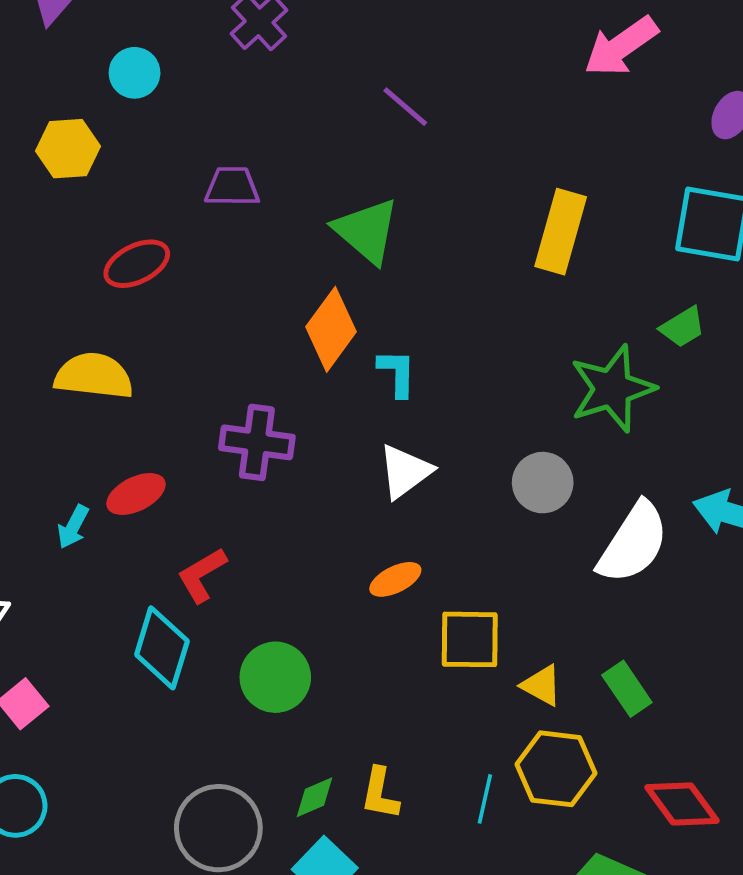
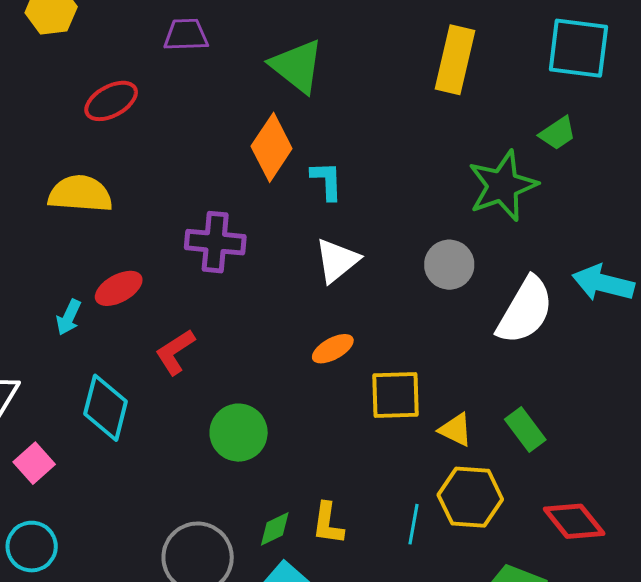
cyan diamond: (162, 648) -> (106, 408), moved

